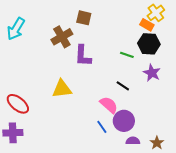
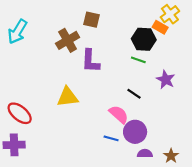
black hexagon: (149, 44) -> (144, 39), moved
blue line: (102, 127) -> (111, 138), turned -40

